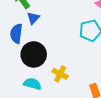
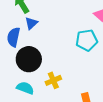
yellow cross: (60, 74) -> (53, 80), turned 35

